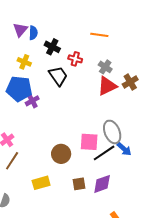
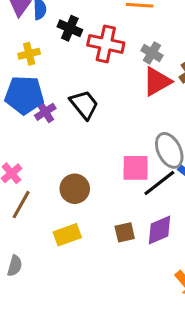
red cross: (75, 59) -> (106, 44), size x1.6
yellow cross: (24, 62) -> (29, 54), turned -32
black trapezoid: (58, 76) -> (84, 105), moved
brown circle: (61, 154) -> (75, 189), moved

